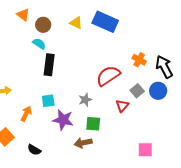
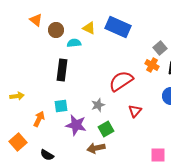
cyan semicircle: (39, 44) -> (74, 43), moved, turned -40
gray square: (137, 91) -> (160, 48), moved
green square: (93, 124) -> (106, 129), turned -35

